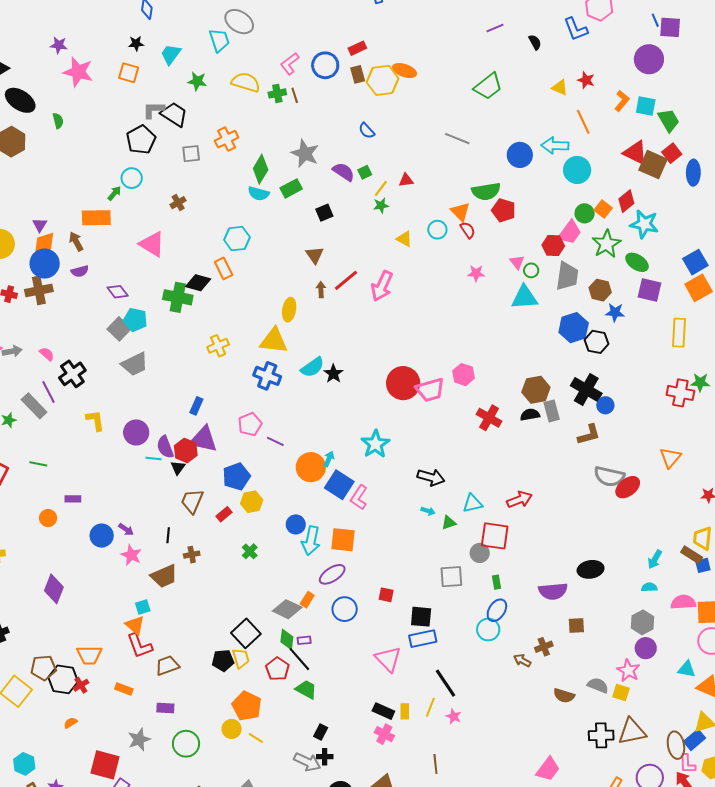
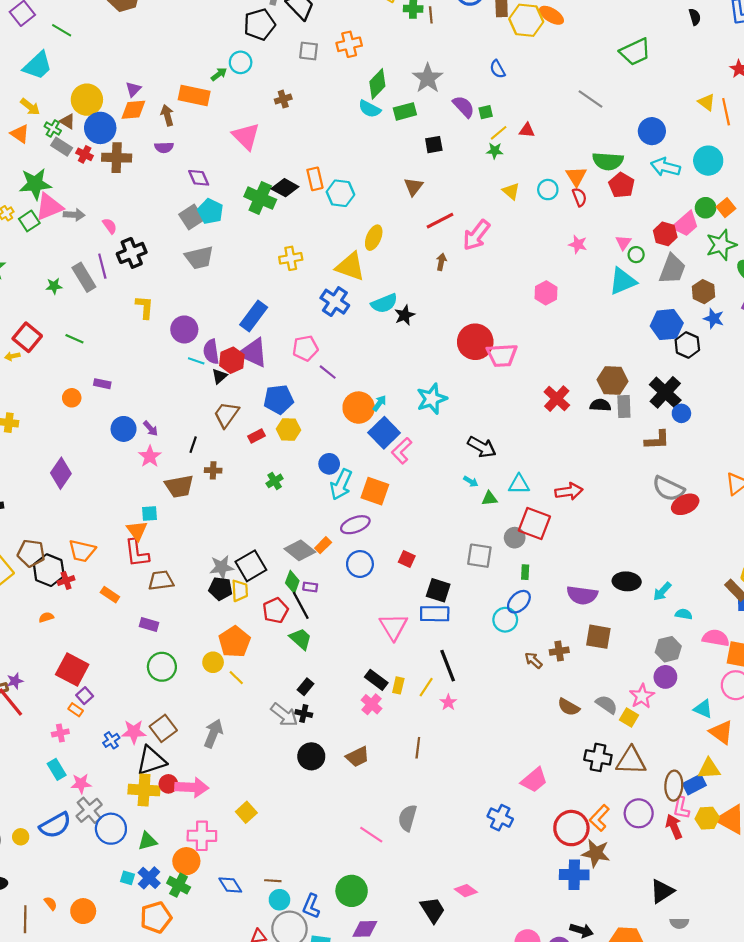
yellow triangle: (560, 87) -> (707, 102), moved
cyan arrow: (555, 146) -> (665, 167), moved
cyan hexagon: (237, 239) -> (340, 193), moved
blue circle: (45, 264) -> (100, 128), moved
brown arrow: (321, 290) -> (441, 262), moved
cyan triangle: (524, 297) -> (623, 281), turned -32
pink hexagon: (464, 375) -> (546, 293), moved
blue rectangle: (196, 406) -> (254, 316), size x1.6
cyan arrow: (655, 559) -> (662, 591), moved
brown square: (576, 626) -> (598, 637), size x1.4
gray star: (139, 739) -> (222, 567), moved

